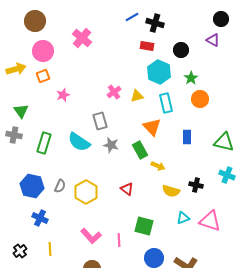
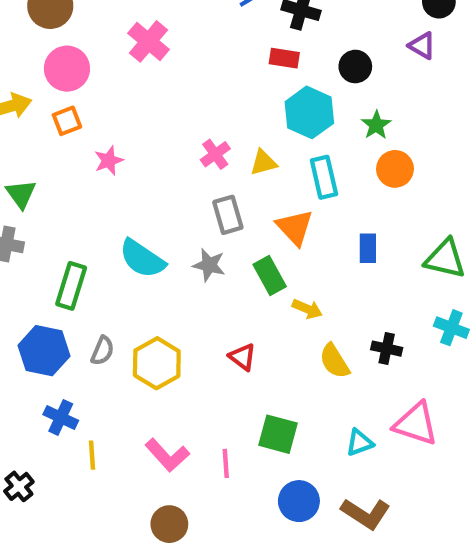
gray rectangle: (100, 121) -> (228, 215), moved
green rectangle: (44, 143) -> (71, 286), moved
yellow semicircle: (171, 191) -> (334, 361), turned 42
cyan triangle: (183, 218) -> (359, 443), moved
yellow line: (50, 249) -> (92, 455), moved

